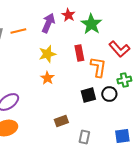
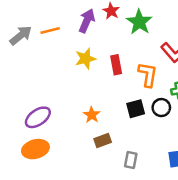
red rectangle: (79, 53) -> (116, 65), moved
orange star: (47, 78) -> (92, 115), moved

